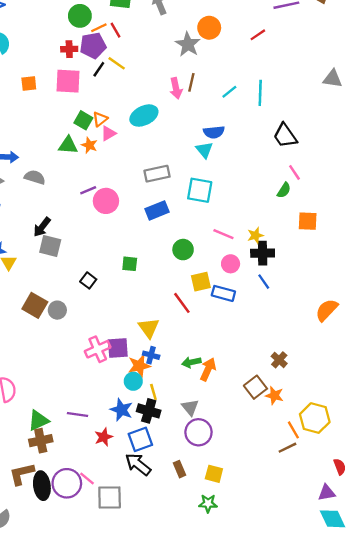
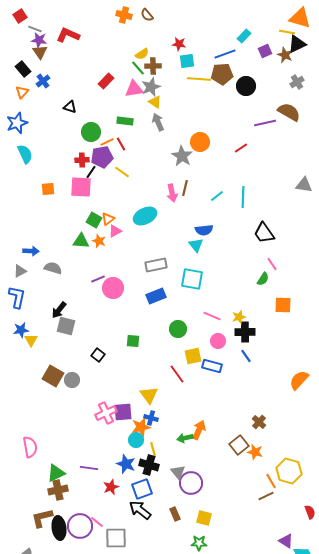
black line: (99, 69) -> (91, 172), moved
green arrow: (191, 362) -> (185, 438), moved
gray triangle: (190, 407) -> (178, 472), moved
purple triangle: (327, 493) -> (286, 541), moved, turned 42

